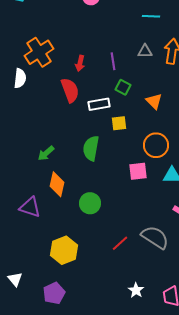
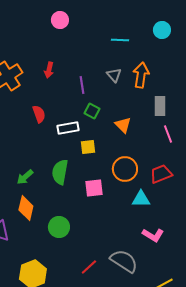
gray triangle: (145, 51) -> (114, 75), turned 49
red arrow: (80, 63) -> (49, 70), moved
red semicircle: (70, 90) -> (39, 114), size x0.7
green arrow: (46, 153) -> (25, 177), moved
pink square: (138, 171) -> (94, 188), moved

